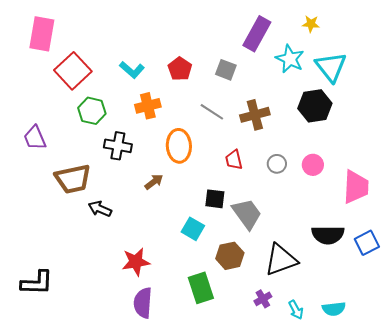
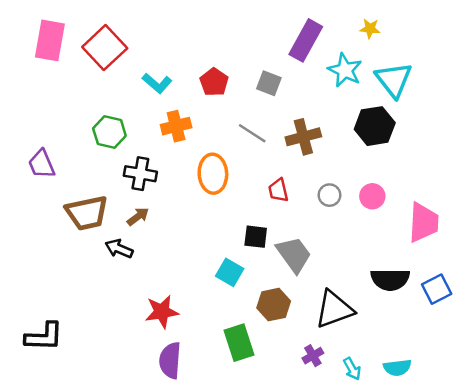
red square: (73, 71) -> (105, 48), moved
brown arrow: (154, 182) -> (138, 216), moved

